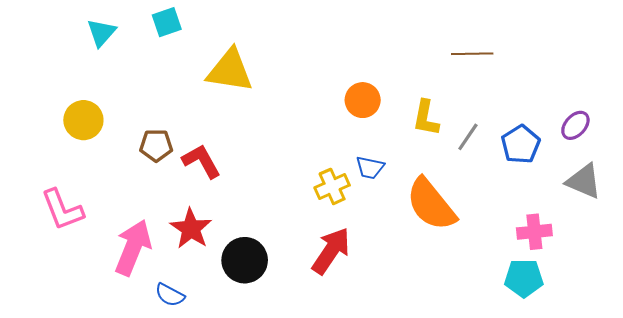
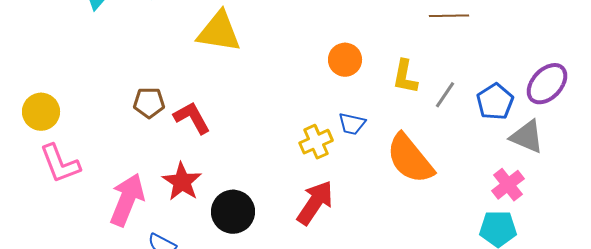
yellow circle: (83, 120) -> (41, 112), moved
purple ellipse: (575, 125) -> (547, 84), size x1.5
gray triangle: (584, 181) -> (527, 137), moved
pink cross: (534, 232) -> (508, 185), turned -32

